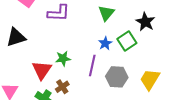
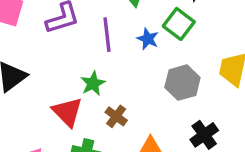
purple line: (92, 66) -> (107, 35), moved
brown cross: (62, 87) -> (116, 116), moved

